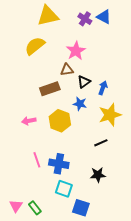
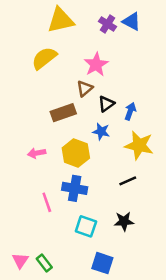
brown triangle: (67, 70) -> (85, 89), turned -32
yellow star: (110, 115) -> (139, 145), turned 30
blue cross: (59, 164) -> (75, 188), moved
cyan square: (64, 189) -> (86, 226), moved

